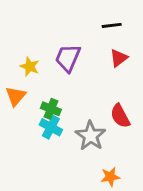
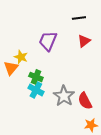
yellow star: (30, 66) -> (21, 57), moved
red semicircle: (120, 116) -> (85, 101), moved
orange star: (110, 177) -> (91, 125), moved

